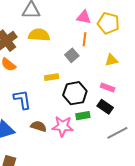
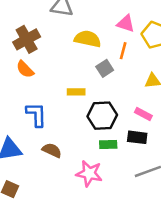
yellow semicircle: (39, 35) -> (88, 39), moved
black rectangle: (105, 107) -> (137, 137), turned -35
pink star: (63, 126) -> (89, 173), moved

